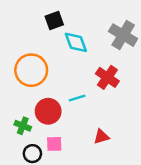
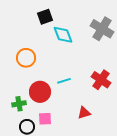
orange circle: (31, 70) -> (26, 58), size x0.7
red cross: (107, 77) -> (101, 80), moved
green cross: (23, 126) -> (19, 104), turned -32

